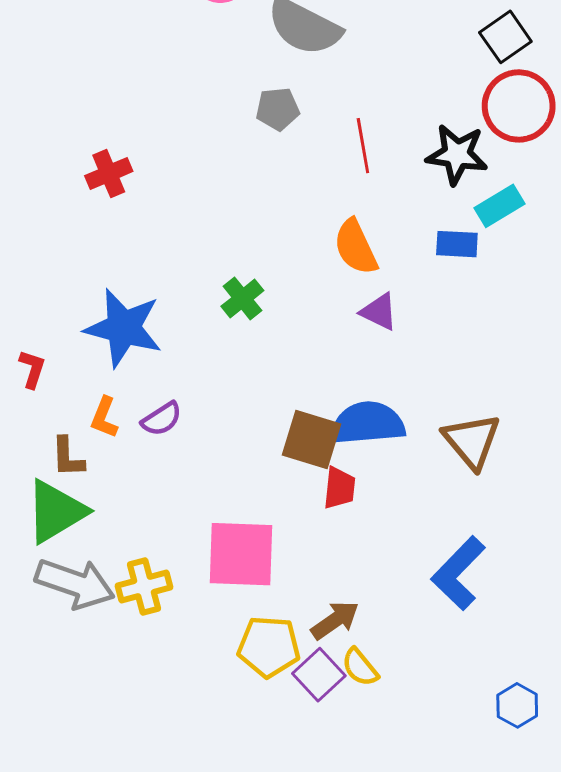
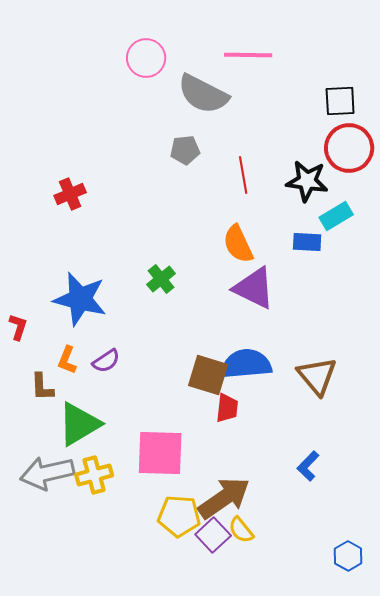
black square: (505, 37) -> (340, 101), turned 32
purple triangle: (379, 312) -> (254, 288), size x1.6
green triangle: (56, 511) -> (79, 424), moved
blue L-shape: (458, 573) -> (308, 466), size x0.6
gray arrow: (75, 583) -> (47, 473), turned 148
brown arrow: (335, 620) -> (224, 498), size x1.6

